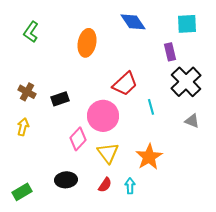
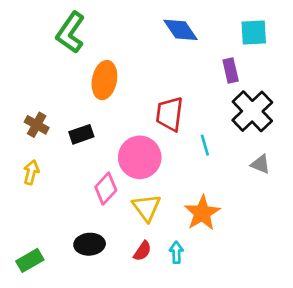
green L-shape: (31, 32) -> (71, 33), moved, size x1.4
orange ellipse: (87, 43) -> (104, 80), moved
red trapezoid: (125, 84) -> (170, 114), turned 140

